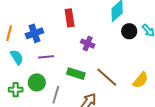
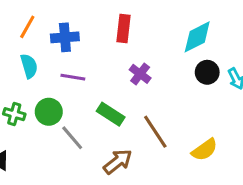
gray line: (56, 95) -> (72, 138), turned -72

